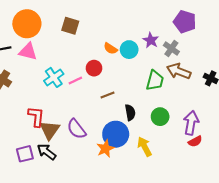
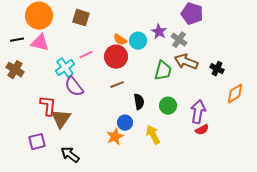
red circle: (94, 68) -> (116, 57), moved, size x1.5
pink line: (75, 81) -> (86, 55), moved
purple semicircle: (76, 129) -> (74, 87), moved
blue circle: (116, 134) -> (125, 123), size x0.6
black arrow: (47, 152) -> (70, 155), moved

